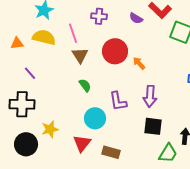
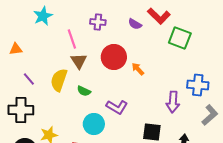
yellow semicircle: (44, 37) -> (59, 80), moved, turned -85
green semicircle: (85, 85) -> (84, 91), turned 152
purple arrow: (150, 96) -> (173, 102), moved
purple L-shape: (118, 101) -> (117, 107), turned -50

